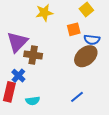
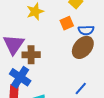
blue cross: (18, 76) -> (20, 77), size x1.5

